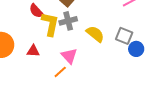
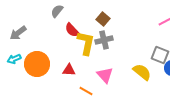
yellow semicircle: (95, 34) -> (142, 72), moved
orange line: (60, 72) -> (86, 91), moved, turned 72

